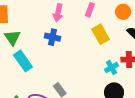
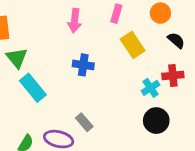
blue cross: (52, 37) -> (83, 65), moved

